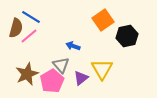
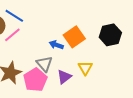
orange square: (103, 20) -> (74, 37), moved
yellow triangle: (102, 69) -> (85, 68), size x0.7

